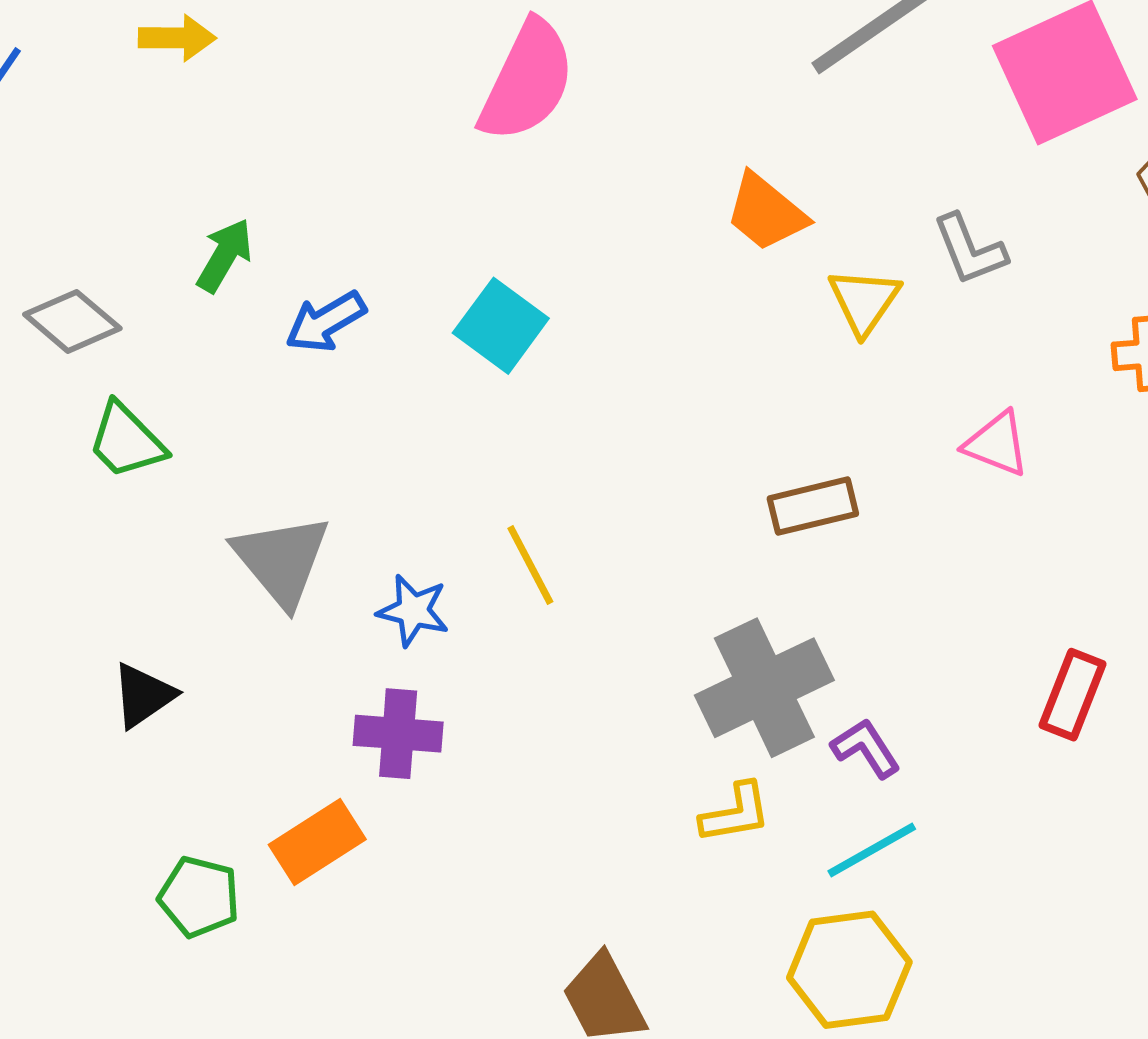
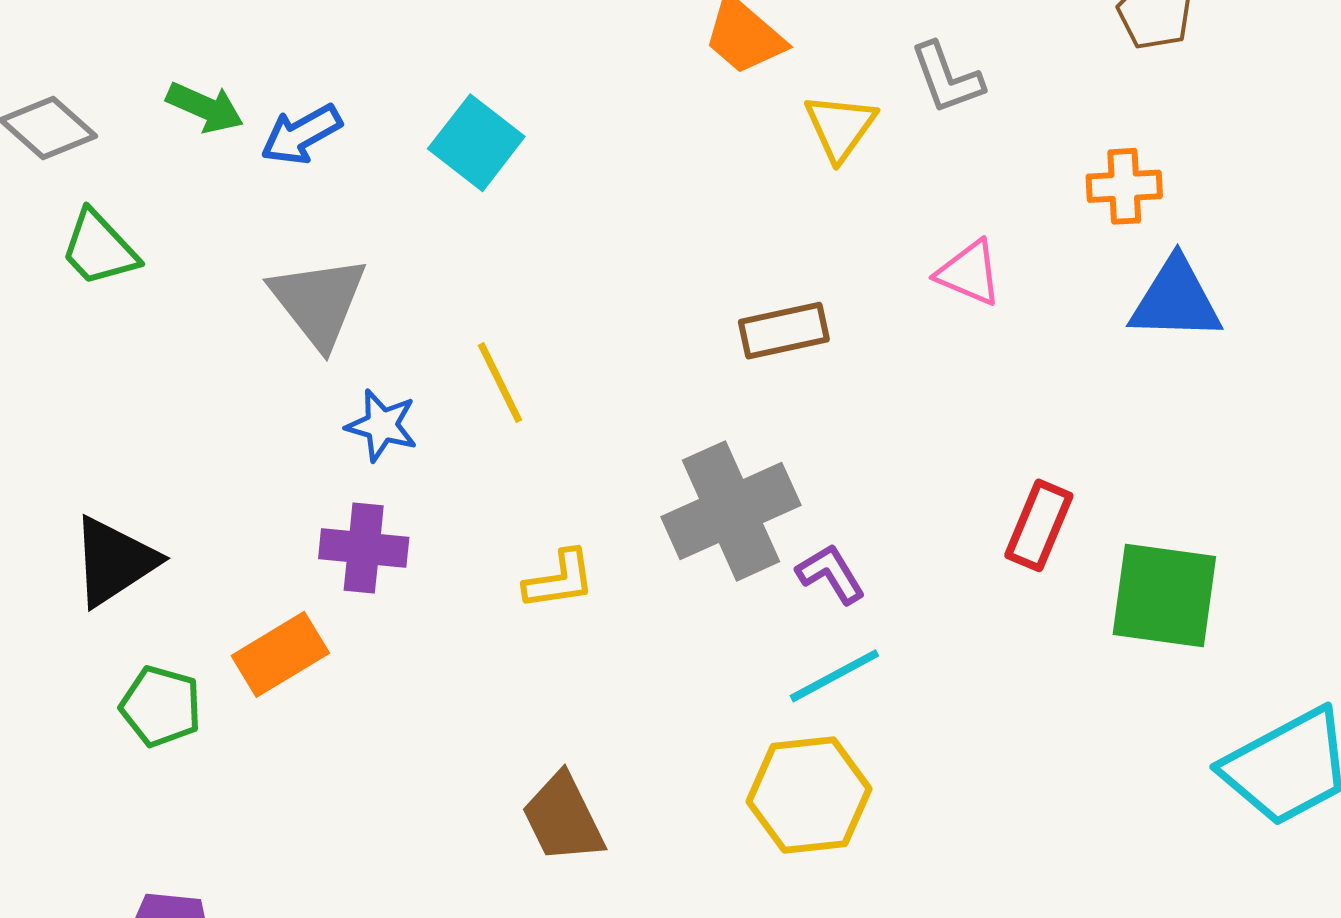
green arrow: (225, 255) -> (205, 107), moved, turned 82
gray triangle: (282, 560) -> (319, 302), moved
black triangle: (143, 695) -> (114, 561), moved, size x1.4
yellow L-shape: (735, 813) -> (560, 580), moved

